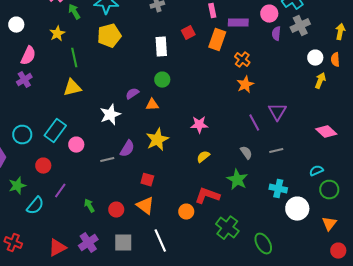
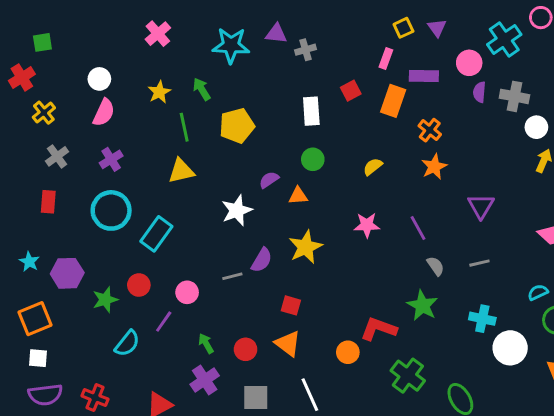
pink rectangle: (212, 11) -> (386, 58), turned 32
green arrow: (74, 12) -> (202, 89), moved
gray cross: (300, 26) -> (514, 96), moved, turned 36
yellow pentagon: (109, 36) -> (237, 126), moved
pink semicircle: (28, 56) -> (104, 113), moved
purple line: (254, 123) -> (418, 228), moved
cyan circle: (22, 135) -> (111, 210), moved, size x1.4
pink circle: (76, 145) -> (187, 292), moved
yellow semicircle: (203, 157) -> (373, 167), moved
green star: (17, 186) -> (105, 300), moved
purple cross: (88, 243) -> (205, 380), moved

